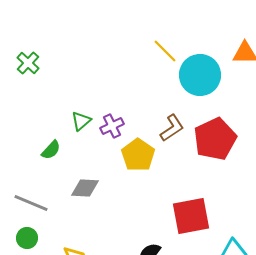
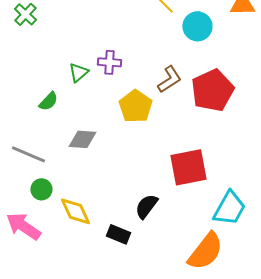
cyan circle: (200, 75) -> (197, 26), size x0.7
purple cross: (112, 126) -> (109, 62), moved, turned 30
green circle: (27, 238) -> (41, 189), moved

